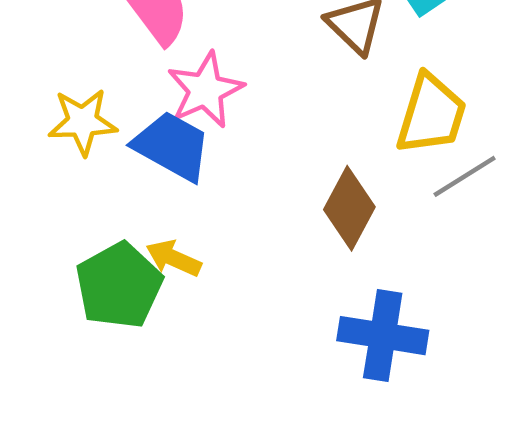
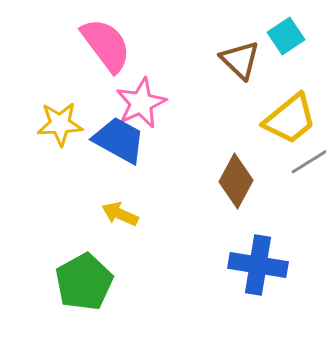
yellow trapezoid: (431, 114) -> (290, 119), turned 34
green pentagon: (119, 286) -> (84, 282), moved

